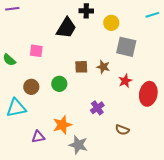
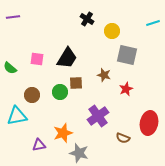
black cross: (86, 11) -> (87, 19), turned 32
black trapezoid: (66, 28) -> (67, 58), moved
brown square: (81, 67) -> (76, 83), moved
red ellipse: (148, 94) -> (149, 123), moved
purple cross: (97, 108) -> (98, 116), size x1.5

